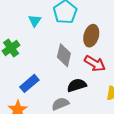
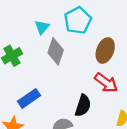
gray diamond: (64, 55) -> (56, 51), moved
black semicircle: (77, 85) -> (83, 106), turned 120

